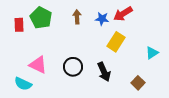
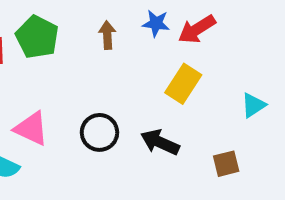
blue star: (102, 19) -> (156, 23), moved
black arrow: (104, 72) -> (160, 142), turned 138
brown square: (138, 83) -> (226, 164), turned 32

